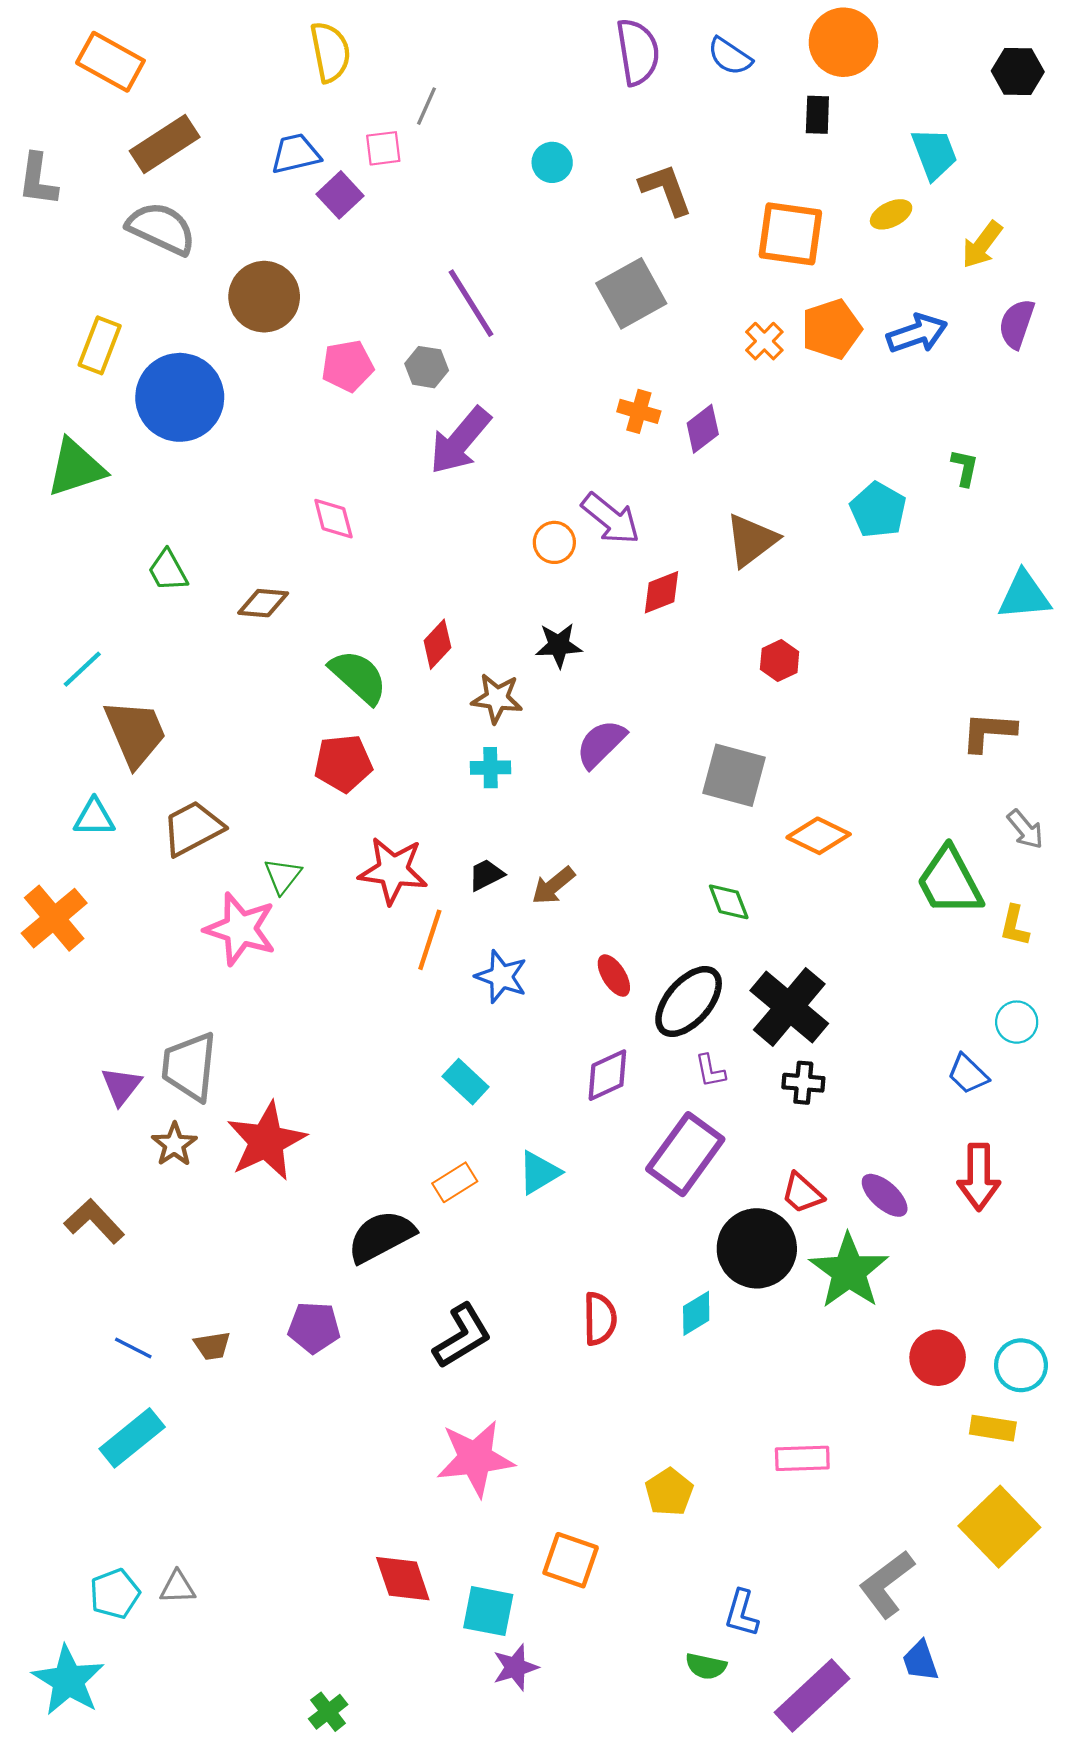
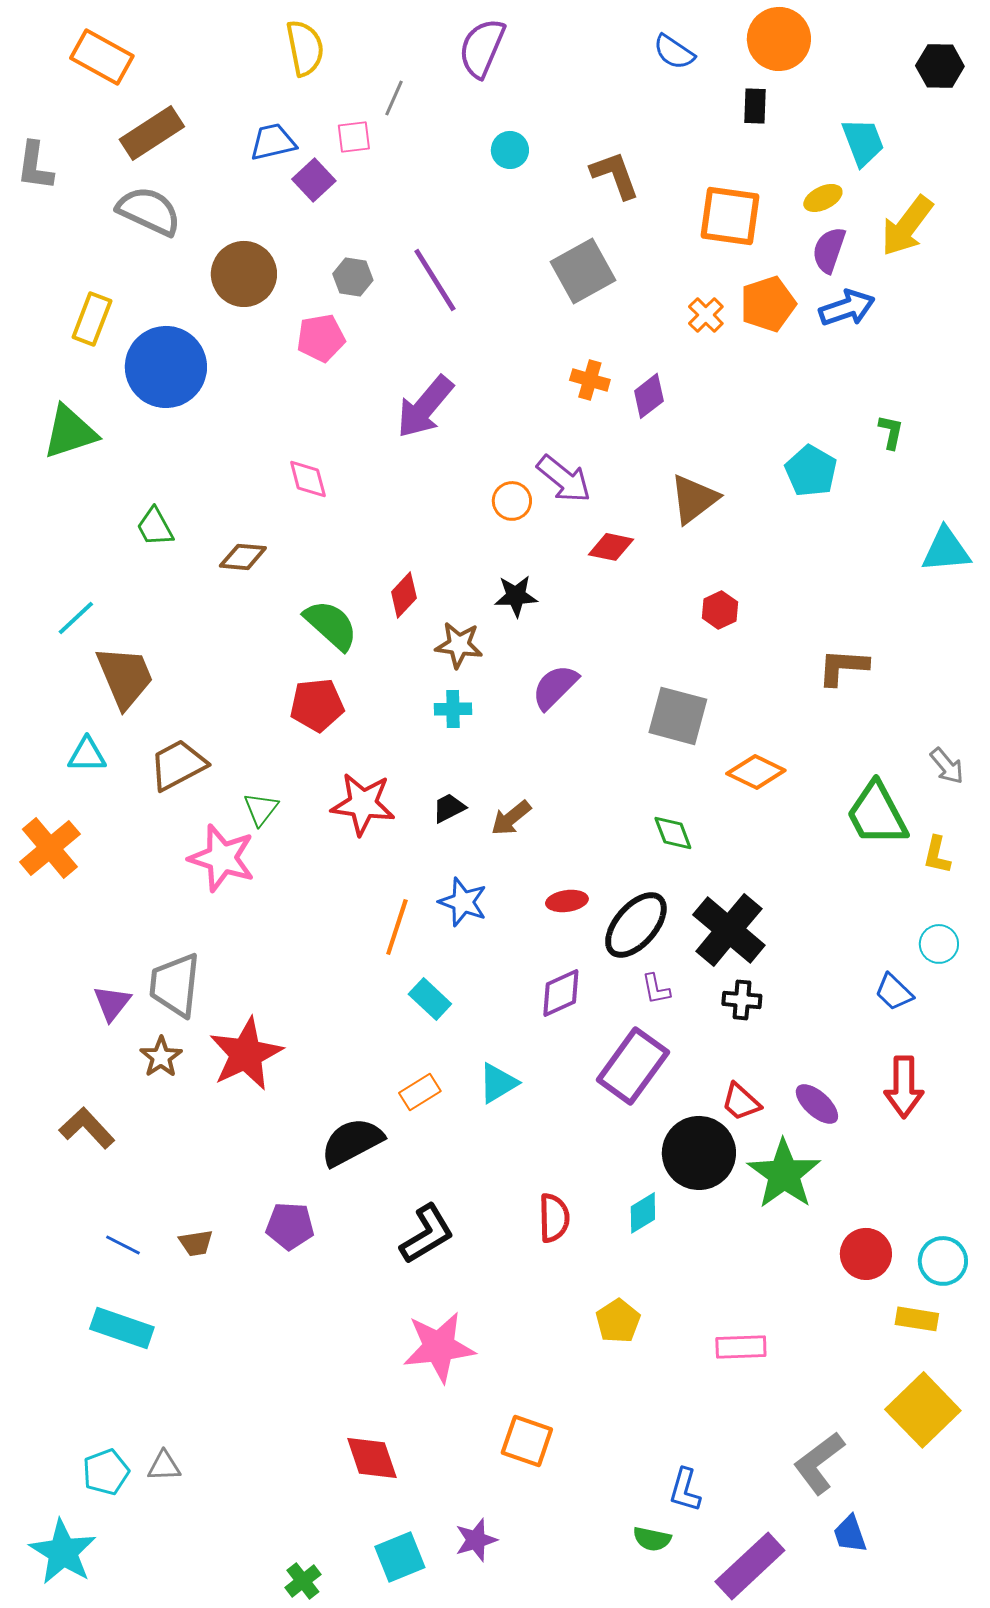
purple semicircle: (638, 52) -> (482, 48), moved, turned -148
yellow arrow: (982, 245) -> (907, 226), size x1.4
purple semicircle: (1017, 324) -> (829, 250), moved
gray hexagon: (427, 367) -> (353, 277), moved
red diamond: (662, 592) -> (611, 547), turned 33
brown L-shape: (989, 732) -> (843, 667), moved
orange line: (430, 940) -> (397, 927), moved
red ellipse: (614, 976) -> (567, 901), turned -66
cyan rectangle: (132, 1438) -> (122, 1328), turned 58
yellow pentagon: (669, 1492) -> (618, 1321), moved
cyan square: (488, 1611) -> (400, 1557), moved, turned -33

